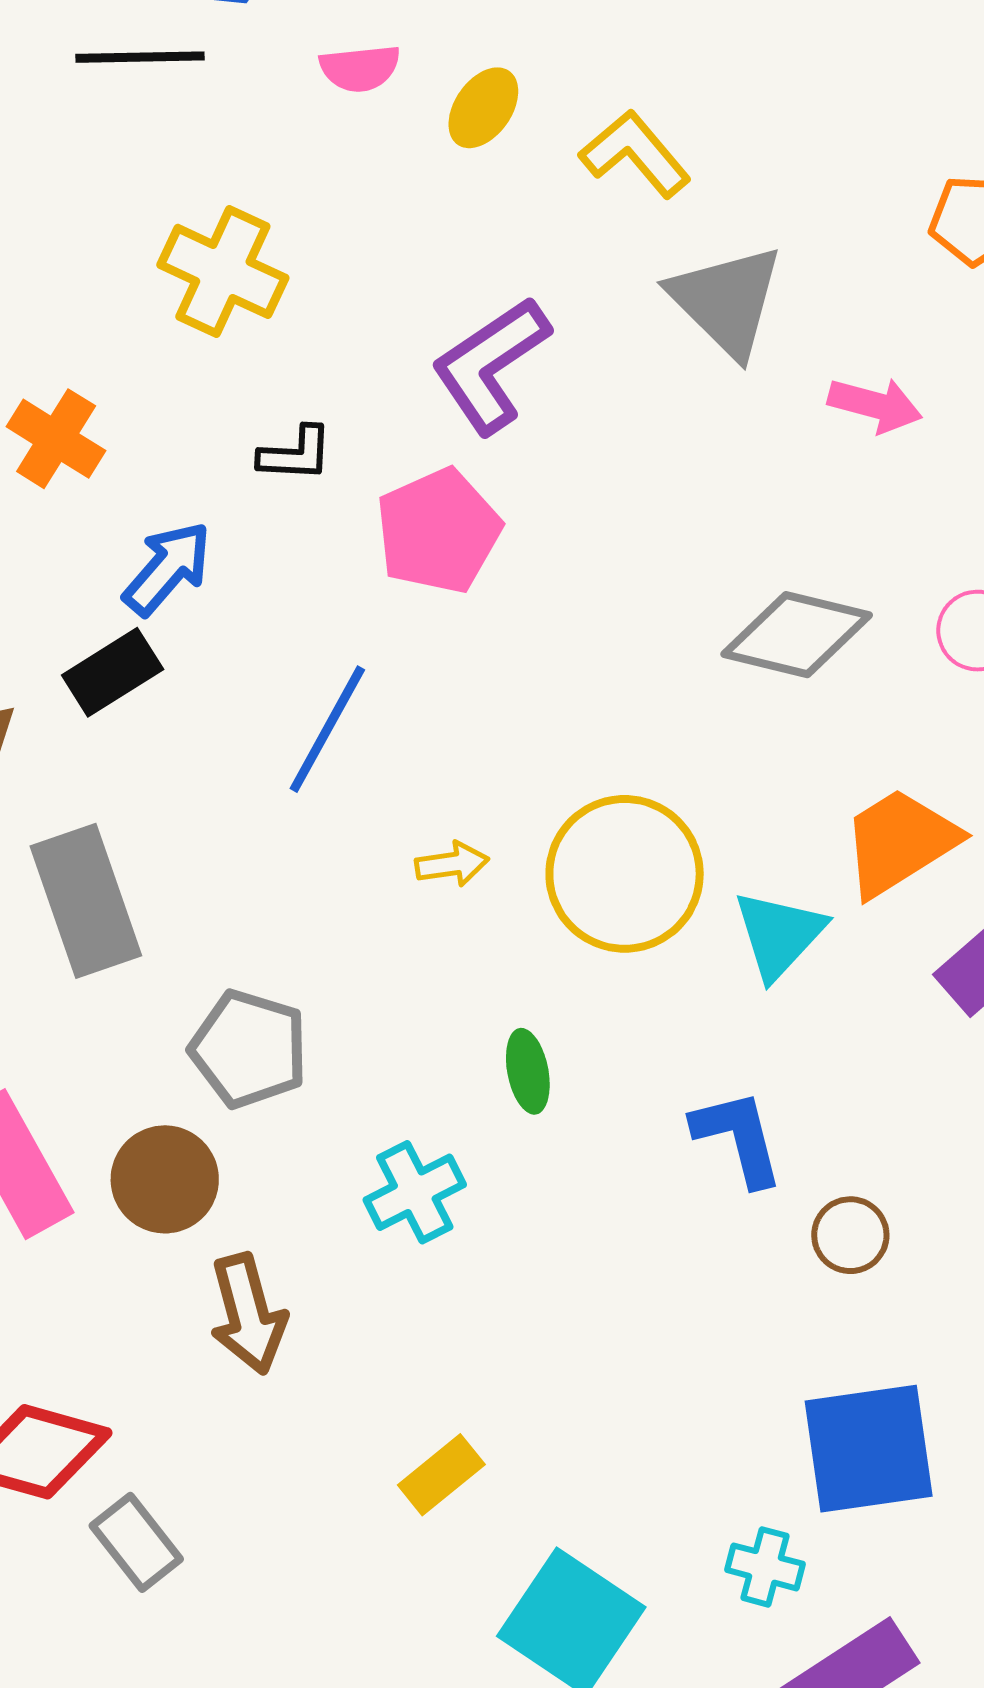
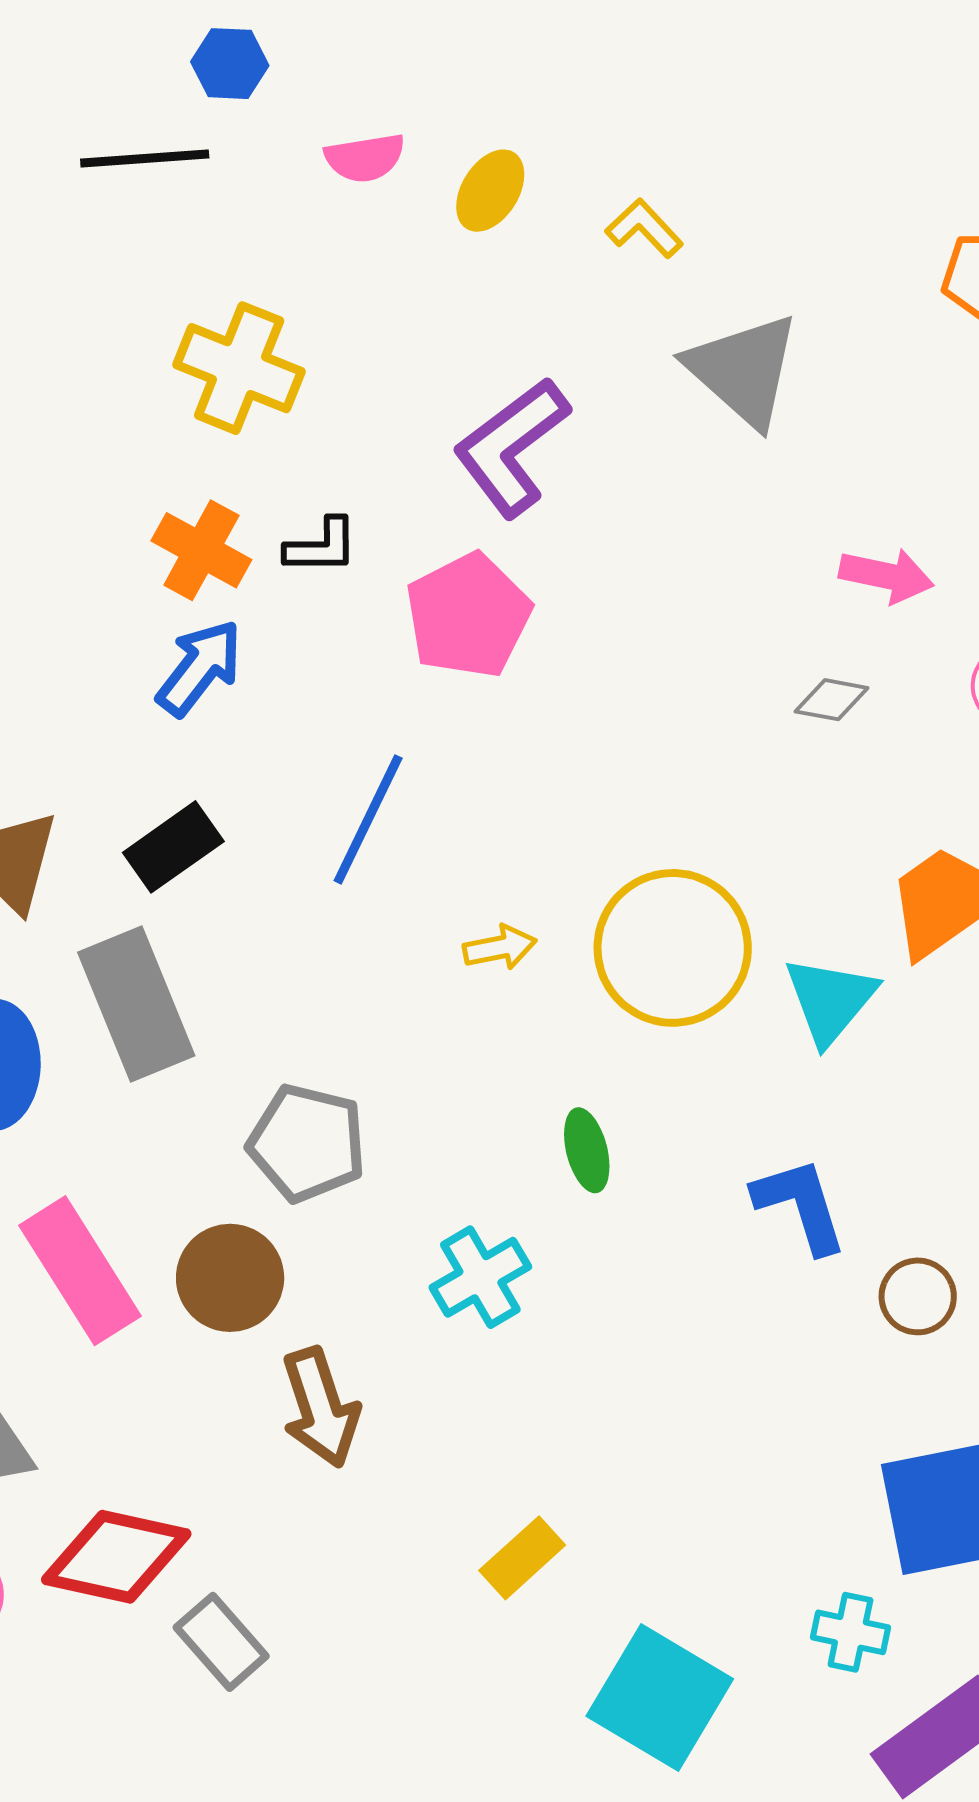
yellow L-shape: (635, 154) -> (644, 228), size x0.7
pink arrow: (875, 405) -> (886, 576), moved
orange cross: (56, 439) -> (201, 550), moved
gray diamond: (797, 635) -> (832, 700), size x0.5
black rectangle: (113, 672) -> (173, 847), moved

